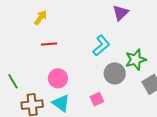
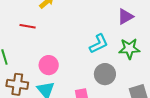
red line: (49, 44) -> (28, 26), moved
green star: (136, 60) -> (129, 49), moved

